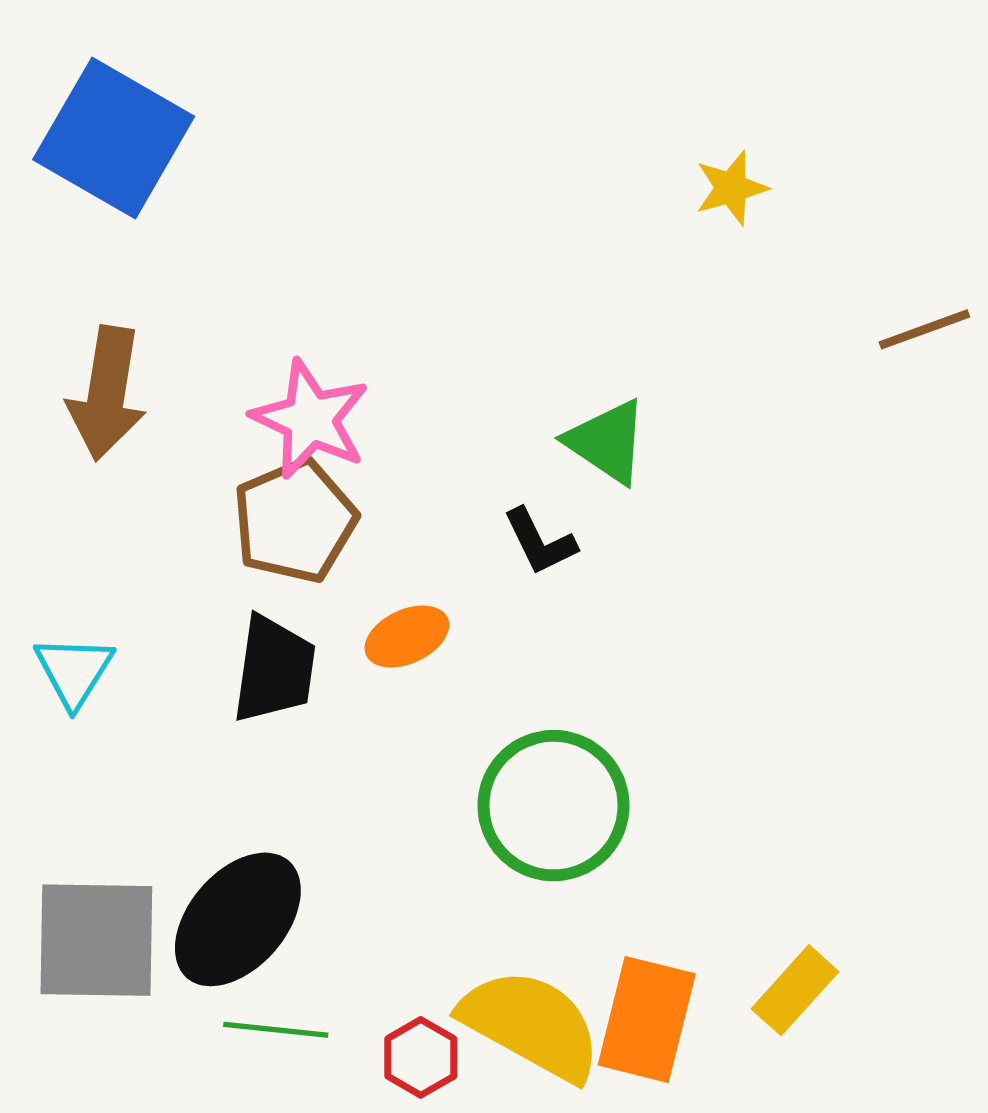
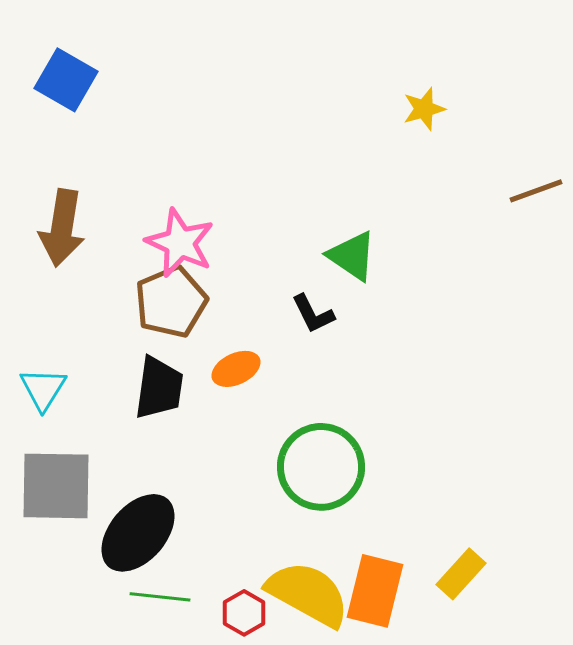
blue square: (114, 138) -> (66, 80), size x0.7
gray square: (96, 940) -> (56, 486), moved

